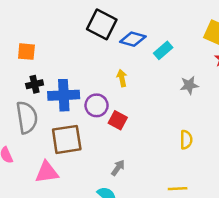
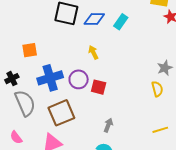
orange square: (26, 52) -> (30, 50), moved
black cross: (35, 84) -> (12, 79), moved
gray star: (189, 85) -> (165, 68), moved

